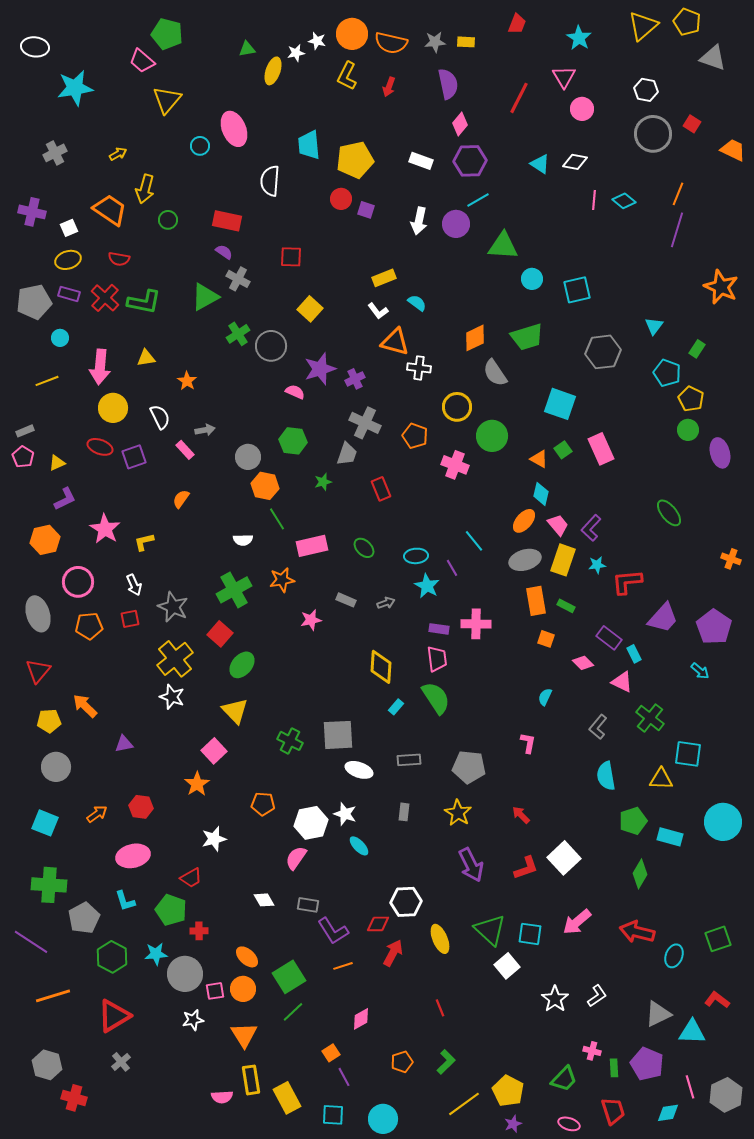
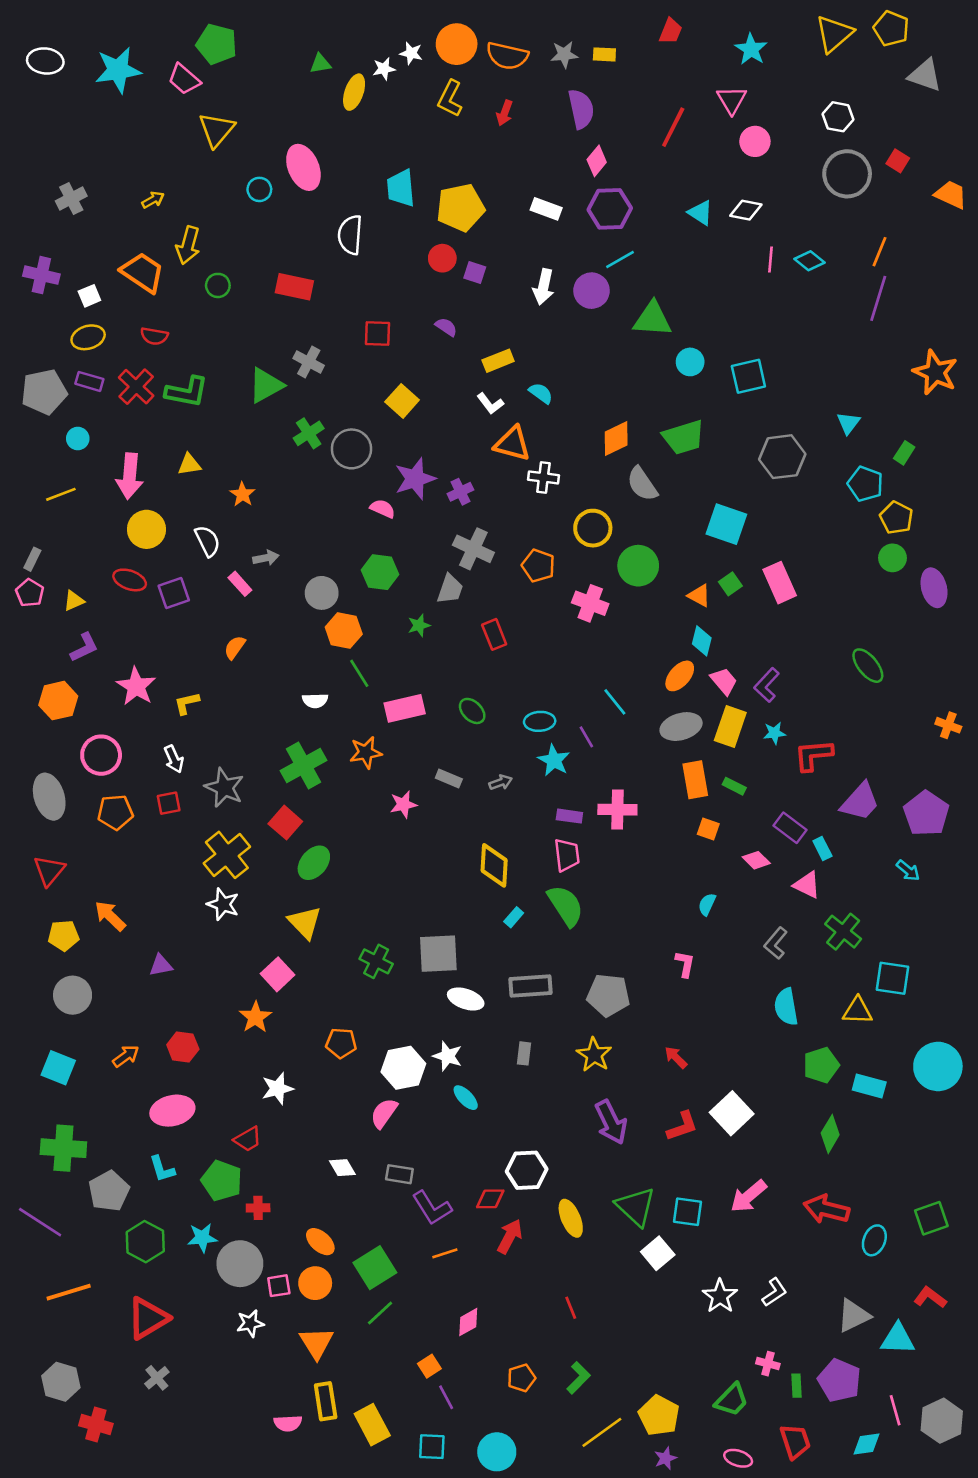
cyan star: (75, 88) -> (118, 70), moved
purple semicircle: (224, 252) -> (446, 327), moved
gray rectangle: (25, 431) -> (32, 559), turned -42
gray rectangle: (409, 760) -> (531, 986), size x1.4

